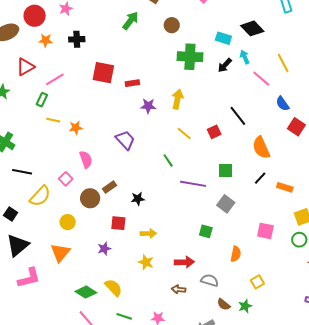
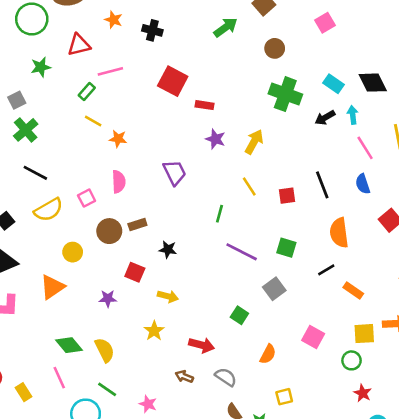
blue semicircle: (283, 104) -> (363, 184), moved
green line: (168, 160) -> (220, 214), turned 32

